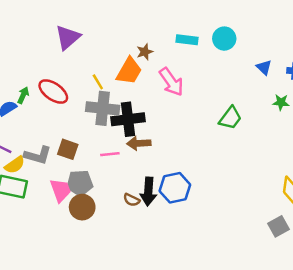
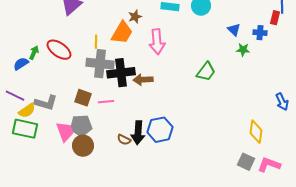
yellow line: (98, 82) -> (96, 42), turned 32
pink arrow: (171, 82) -> (157, 42), turned 30
green star: (281, 102) -> (243, 50), moved
brown arrow: (139, 143) -> (143, 80), moved
brown square: (68, 149) -> (83, 98), moved
gray square: (278, 226) -> (246, 162), turned -36

